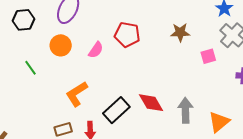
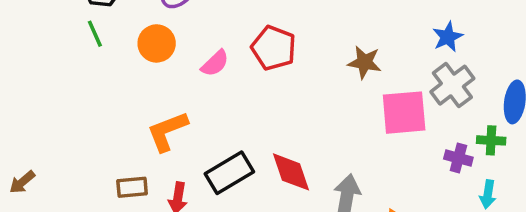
pink square: (208, 56) -> (404, 113), size x1.8
green line: (31, 68) -> (95, 34), moved

